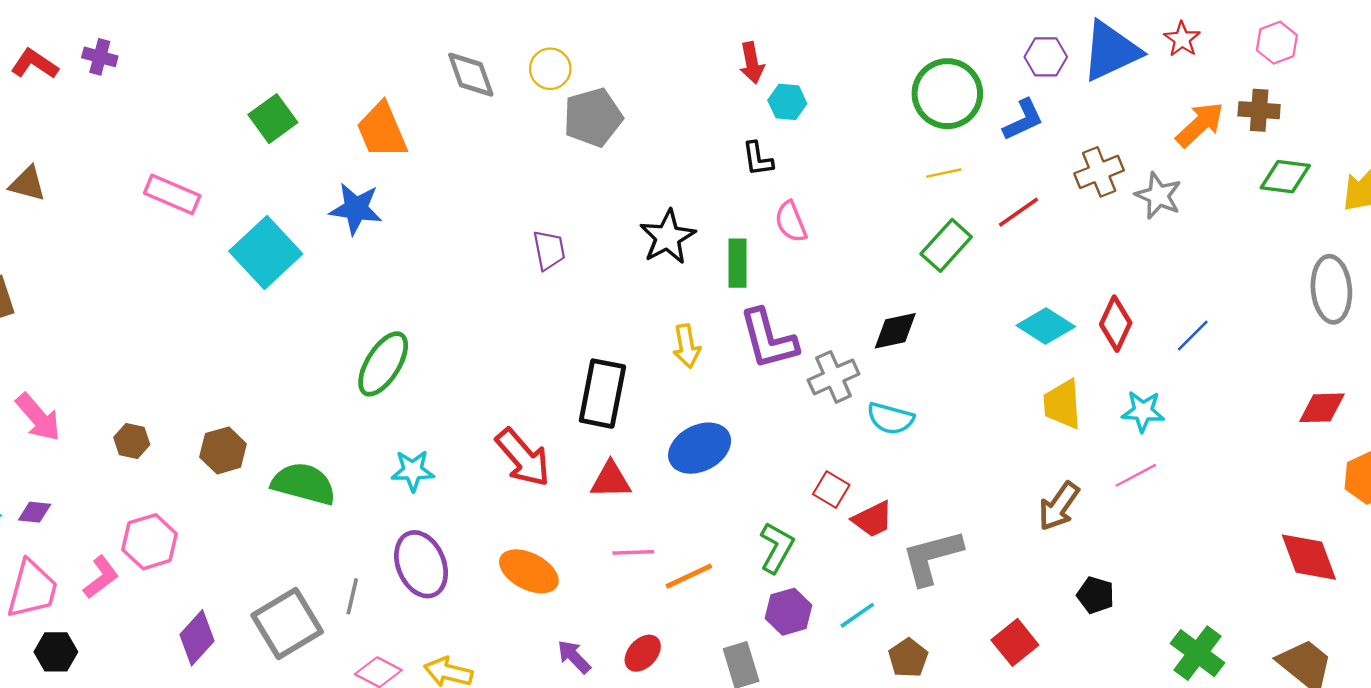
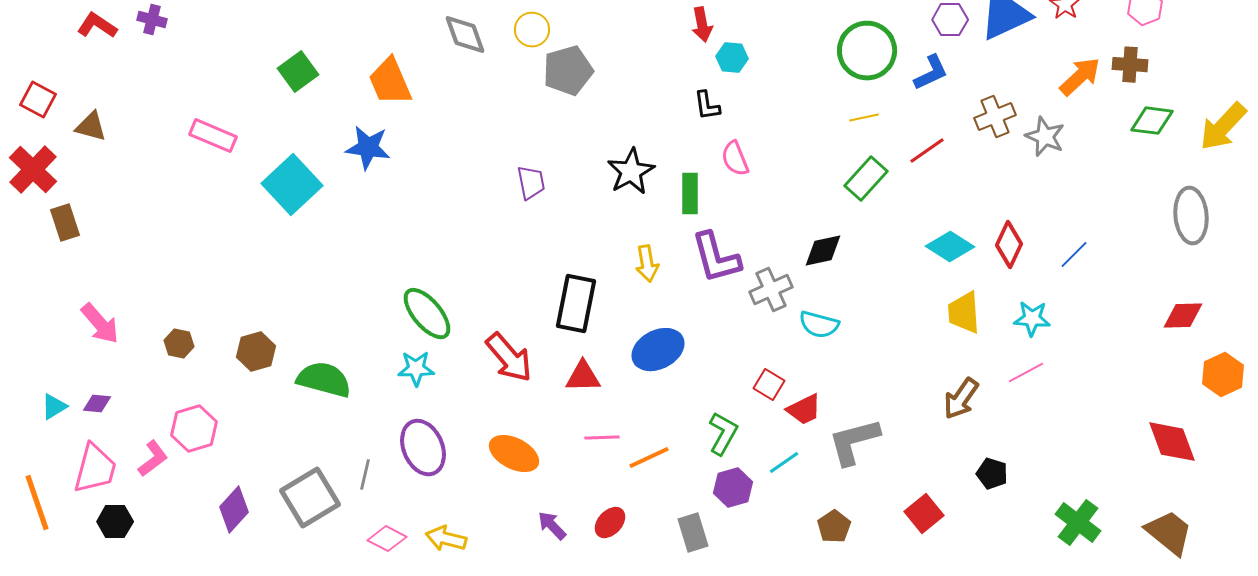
green ellipse: (383, 364) -> (427, 314), moved, turned -72
cyan line: (857, 615) -> (784, 463), moved

